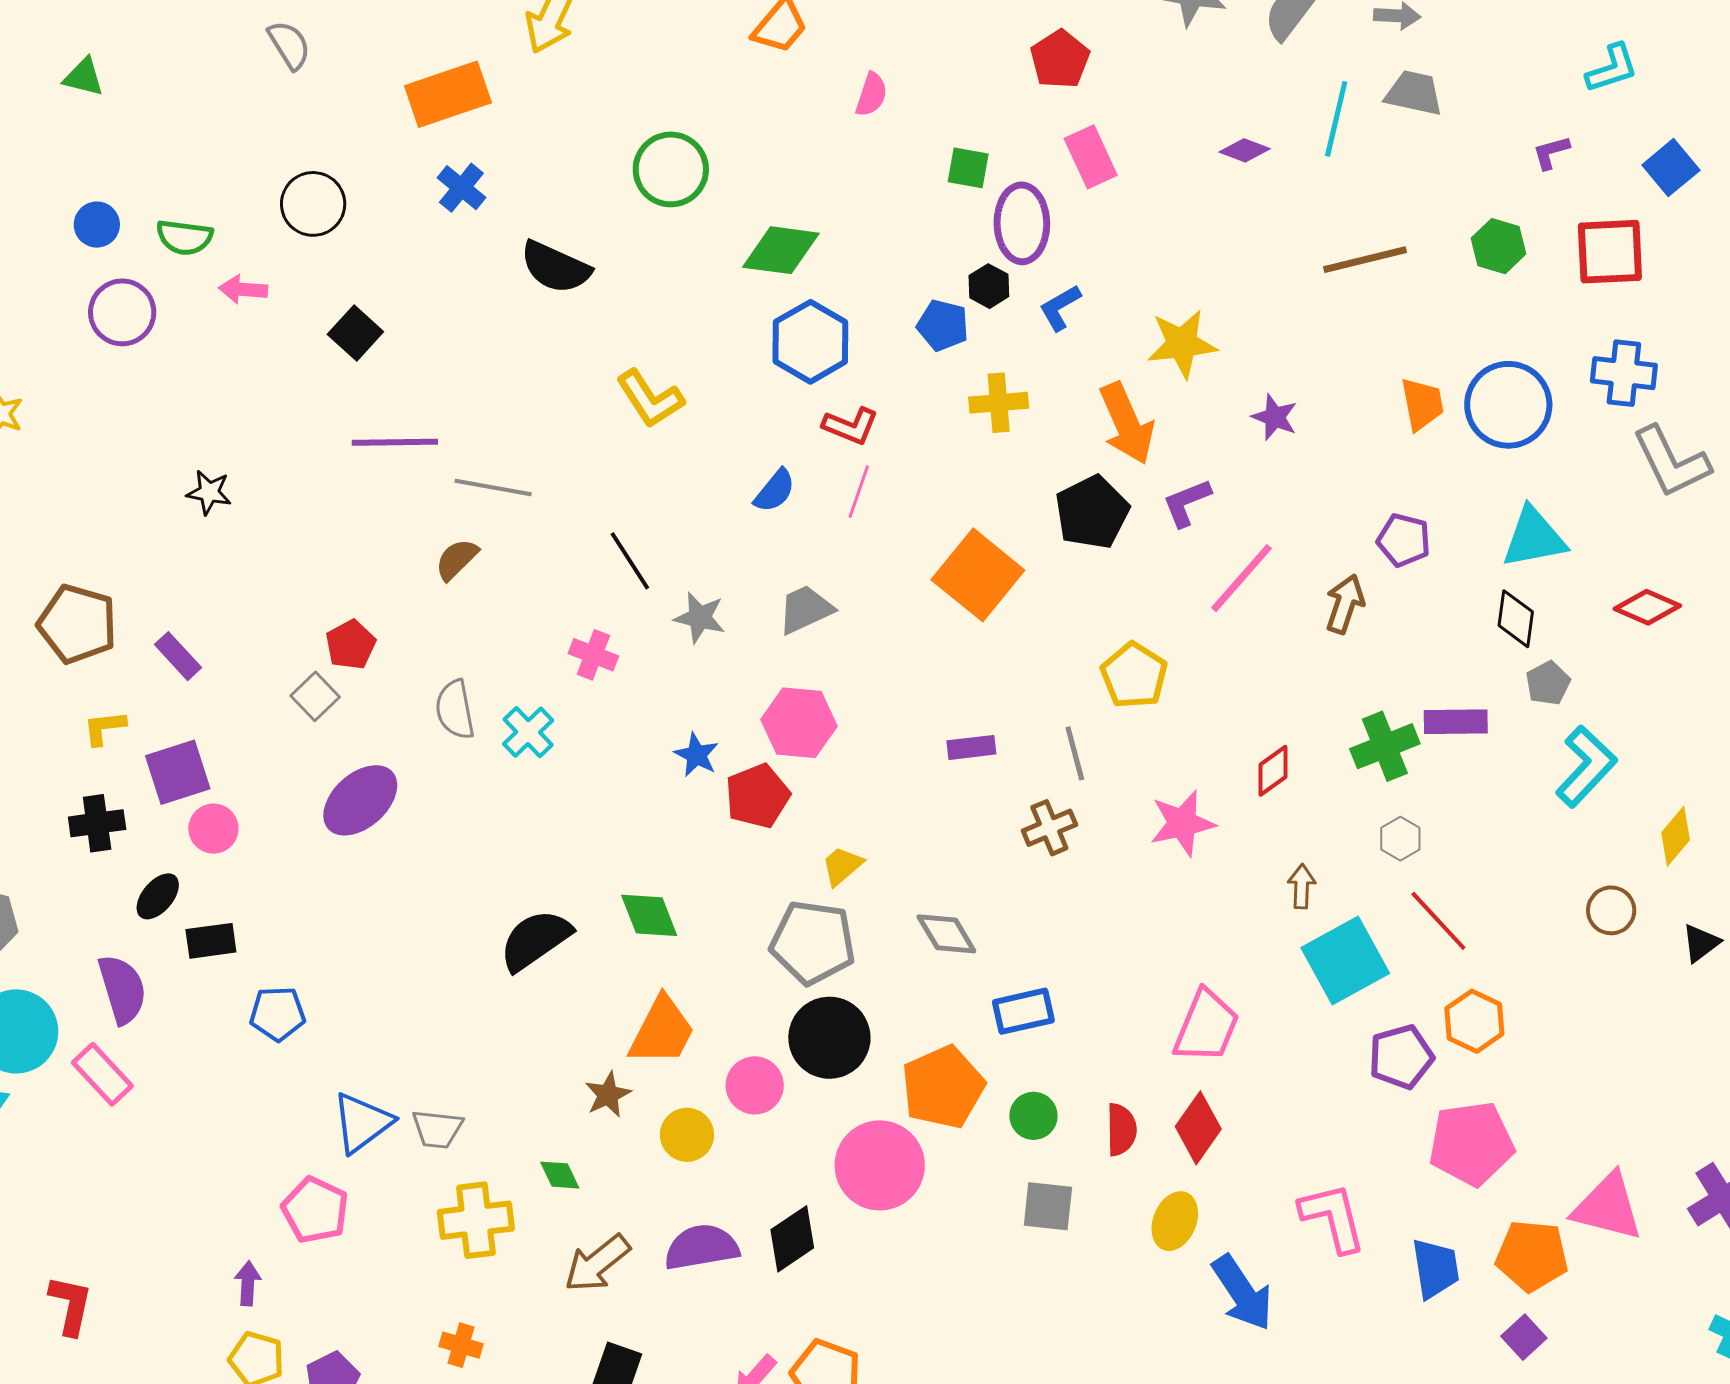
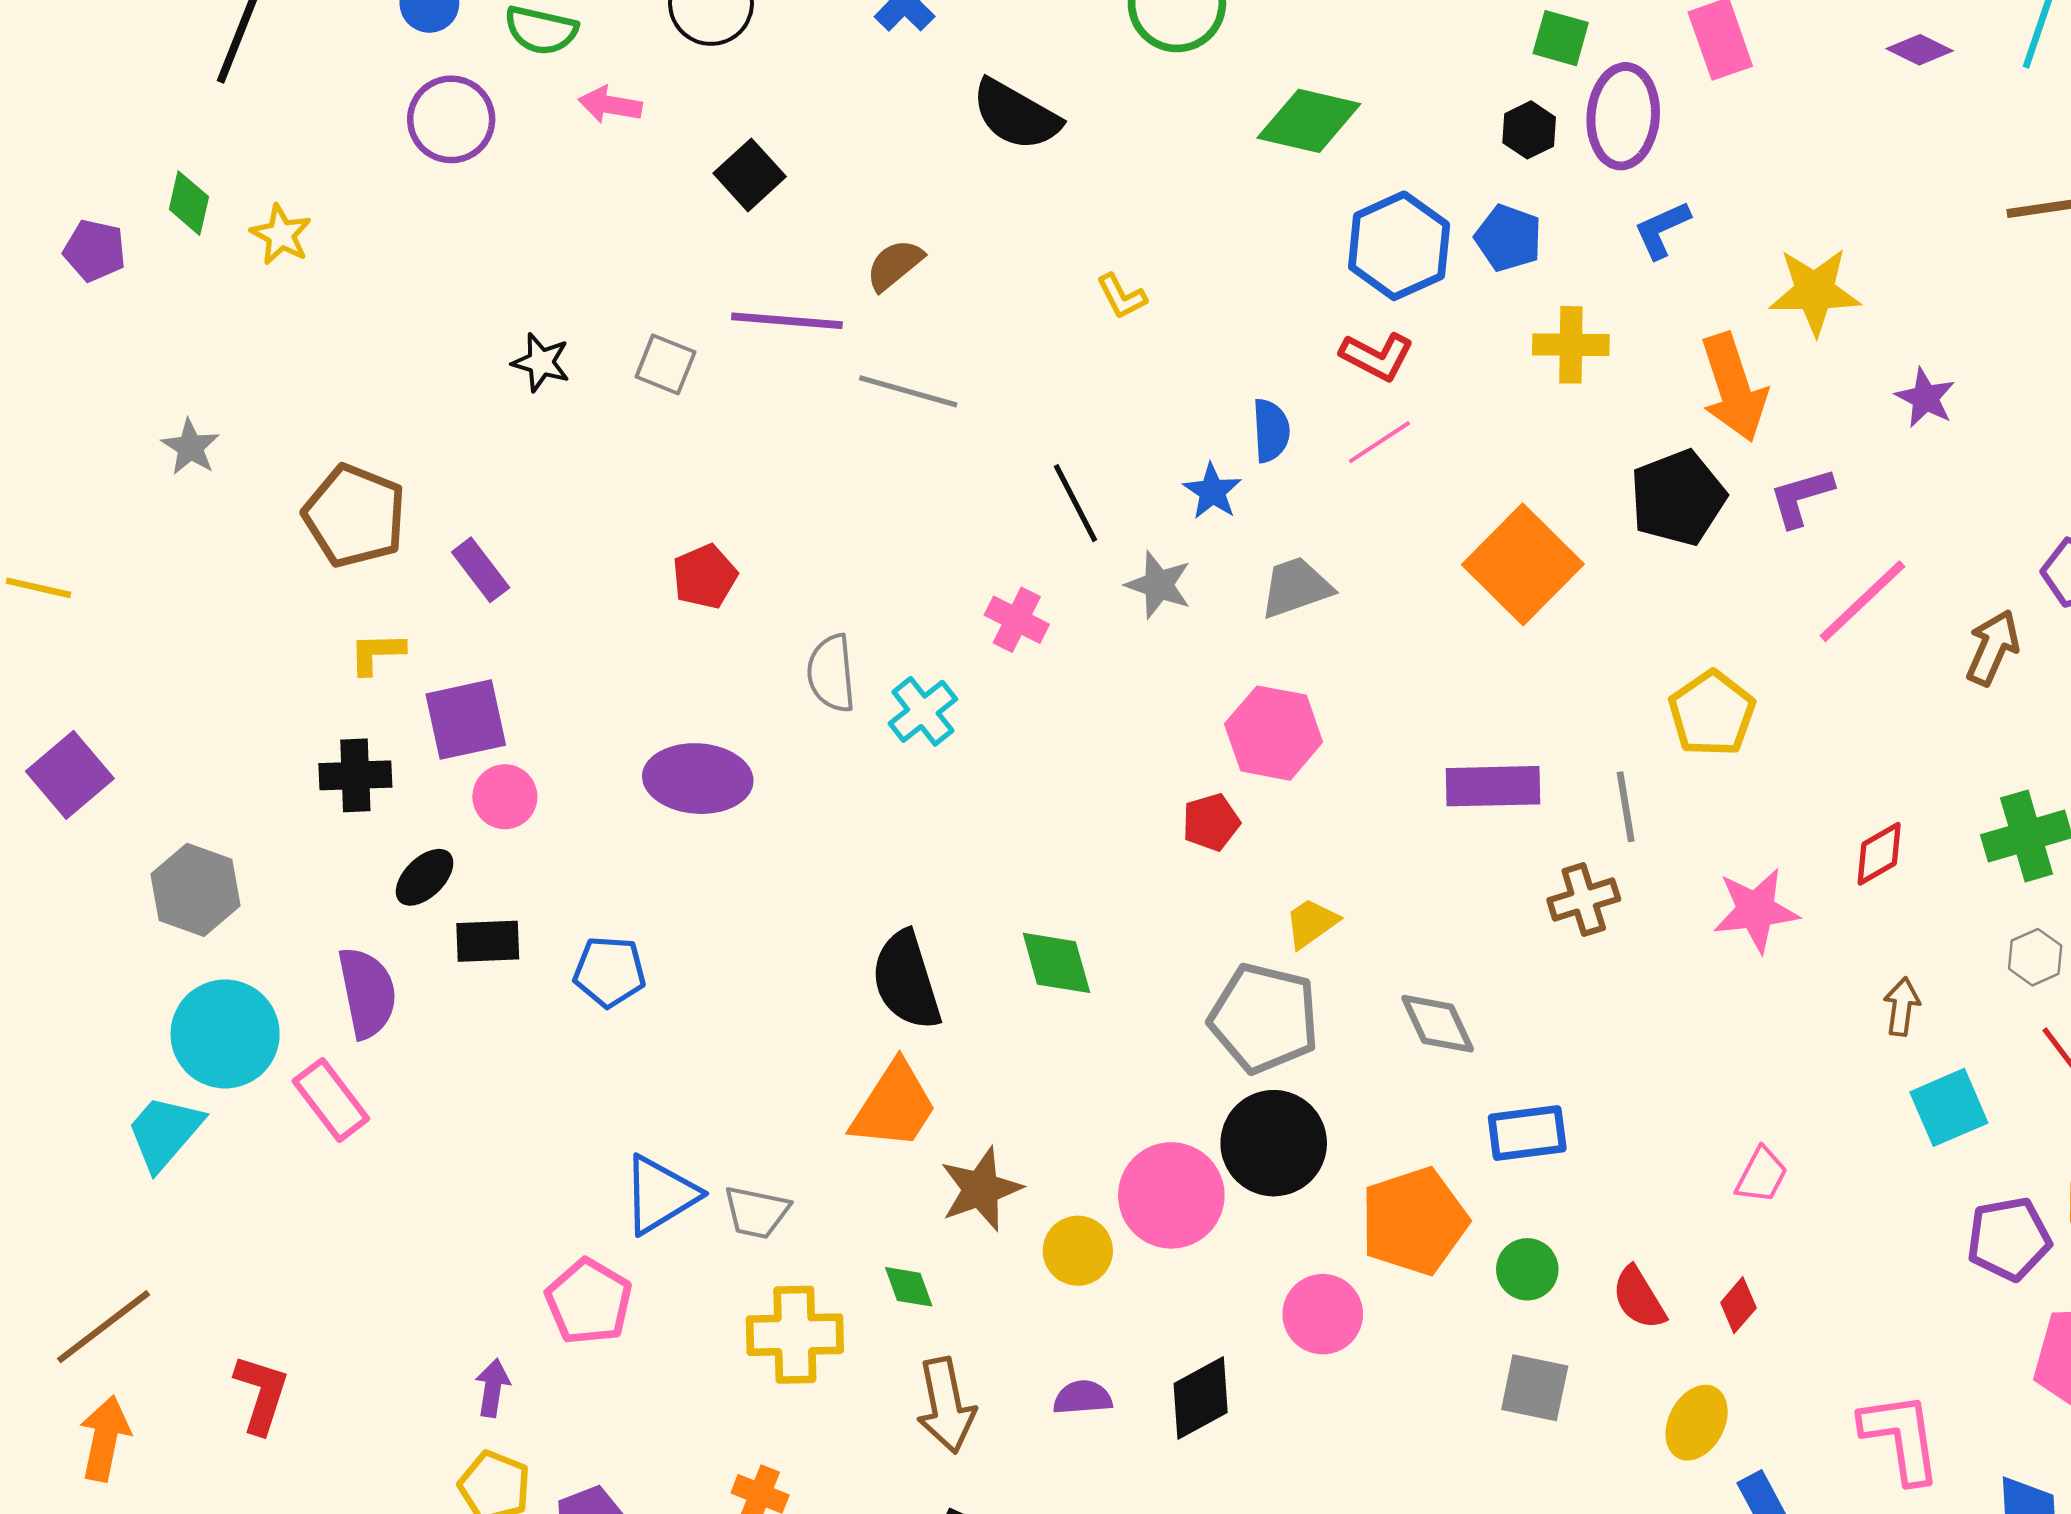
black hexagon: (989, 286) -> (1529, 130), moved
blue hexagon: (810, 342) -> (1399, 246), moved
yellow L-shape: (650, 399) -> (1122, 296), size x0.6
blue semicircle: (775, 491) -> (1271, 431), turned -48
pink line: (859, 492) -> (1379, 442), turned 32
brown semicircle: (457, 559) -> (895, 265), moved
gray square: (315, 696) -> (665, 364), moved, turned -30
purple rectangle: (971, 747) -> (1493, 786), size x1.5
blue star: (696, 755) -> (1212, 491), moved
red pentagon: (758, 796) -> (1211, 822), size x0.7
purple ellipse: (360, 800) -> (698, 779), turned 40
black semicircle: (535, 940) -> (906, 980), turned -78
cyan square: (1345, 960) -> (1949, 1107), size x0.7
blue pentagon: (278, 1014) -> (610, 972), moved
pink trapezoid: (1206, 1026) -> (1761, 1175), size x0.6
orange trapezoid: (662, 1031) -> (894, 1106), moved
pink circle: (755, 1085) -> (1171, 1195), size x1.4
brown star: (608, 1095) -> (981, 1189), size x1.4
red diamond: (1198, 1128) -> (1738, 1305), size x0.6
red semicircle: (1121, 1130) -> (1639, 1298), turned 144
pink circle: (880, 1165) -> (1323, 1314), size x0.7
purple semicircle: (702, 1247) -> (1083, 1398), size x0.6
brown arrow: (597, 1263) -> (946, 1405), turned -68

